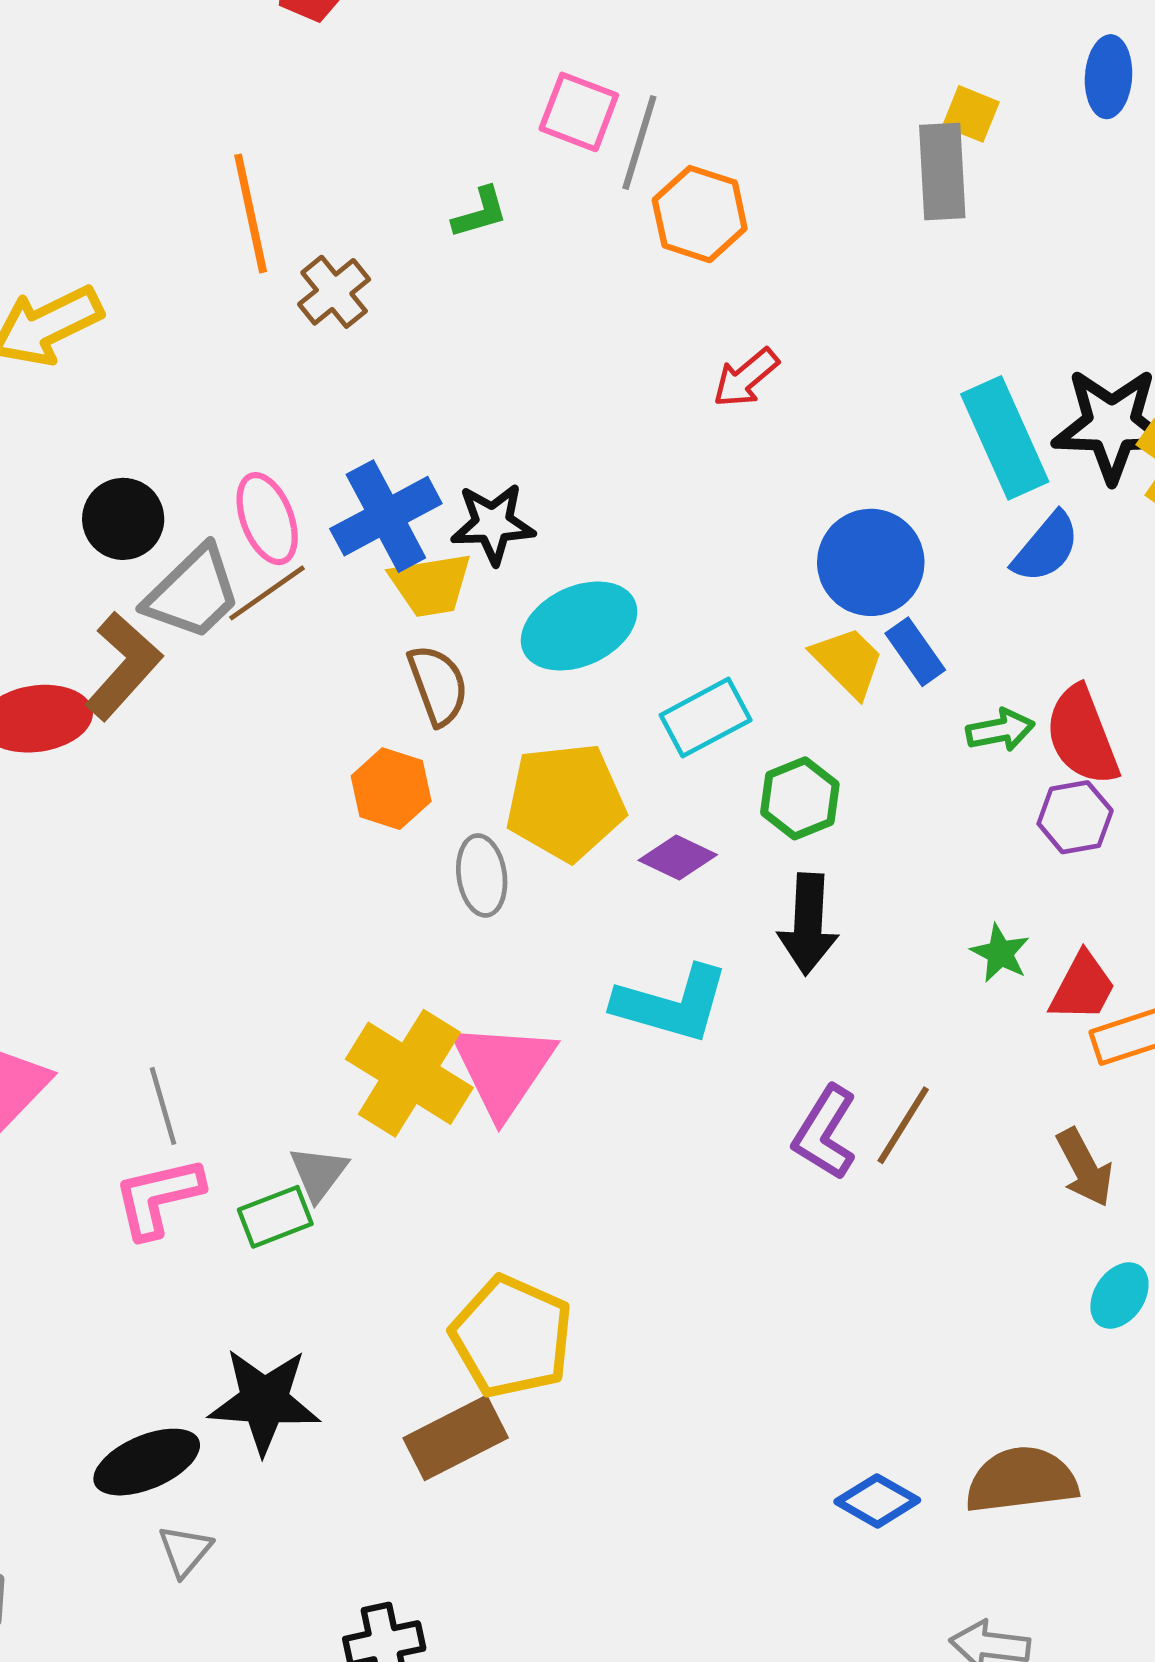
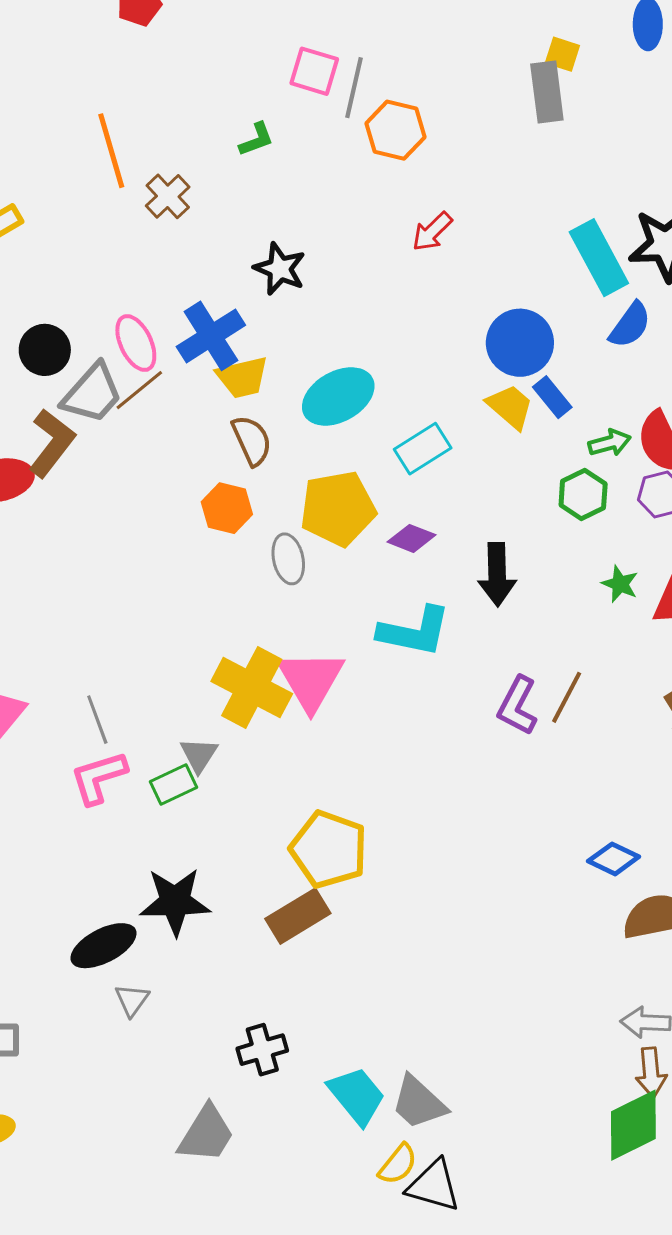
black star: (493, 524) -> (280, 269), moved, turned 30
green hexagon: (800, 798) -> (583, 494), moved
blue diamond: (877, 1501) -> (614, 859), moved

